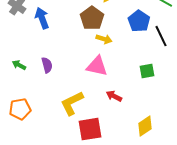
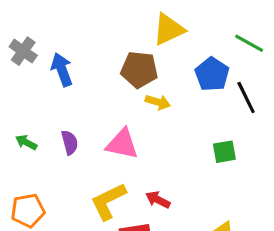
brown pentagon: (92, 18) -> (139, 70), turned -30
pink triangle: (97, 66) -> (122, 144), moved
red arrow: (114, 96) -> (158, 200), moved

